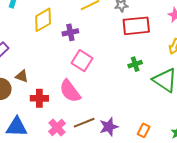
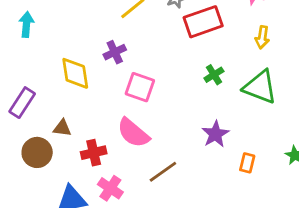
yellow diamond: (43, 20) -> (75, 73), moved, turned -55
pink cross: (57, 127) -> (110, 188), moved
purple star: (109, 127) -> (215, 134), moved

